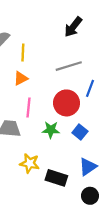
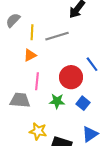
gray line: (69, 66) -> (57, 36), moved
blue line: (90, 88) -> (92, 64), turned -56

